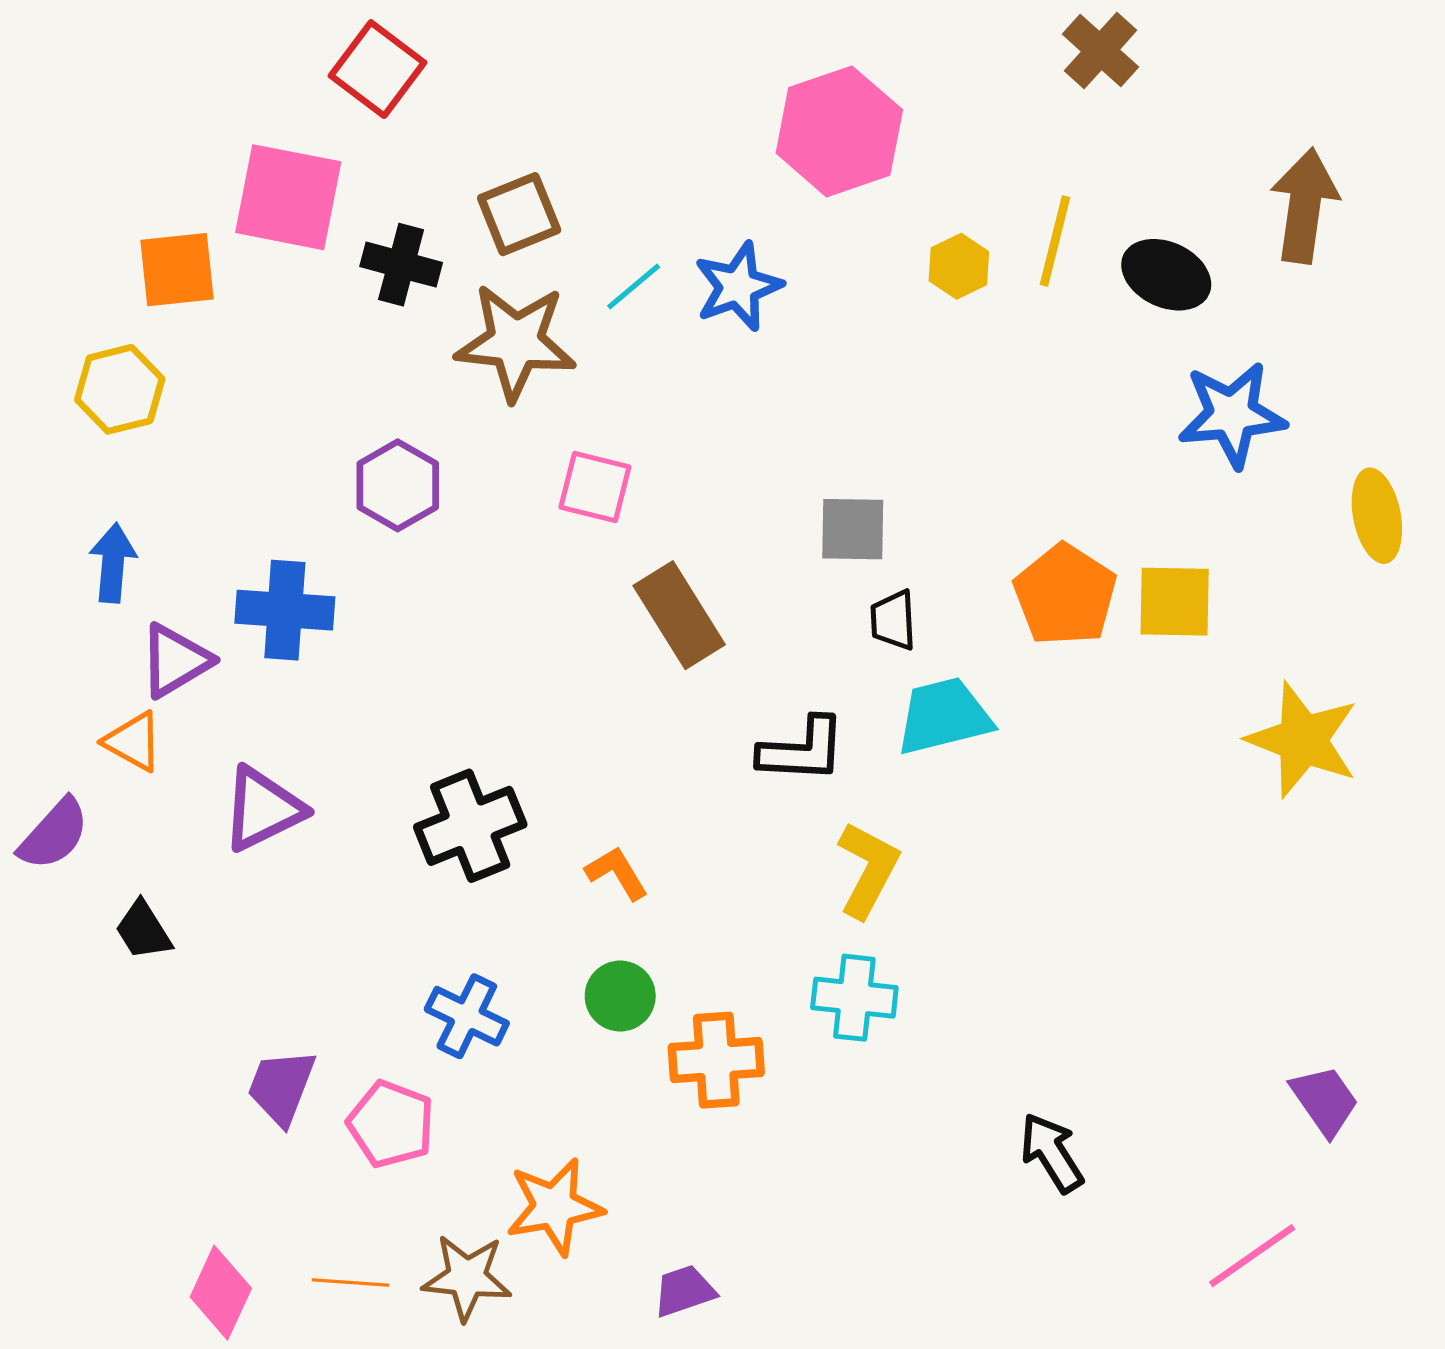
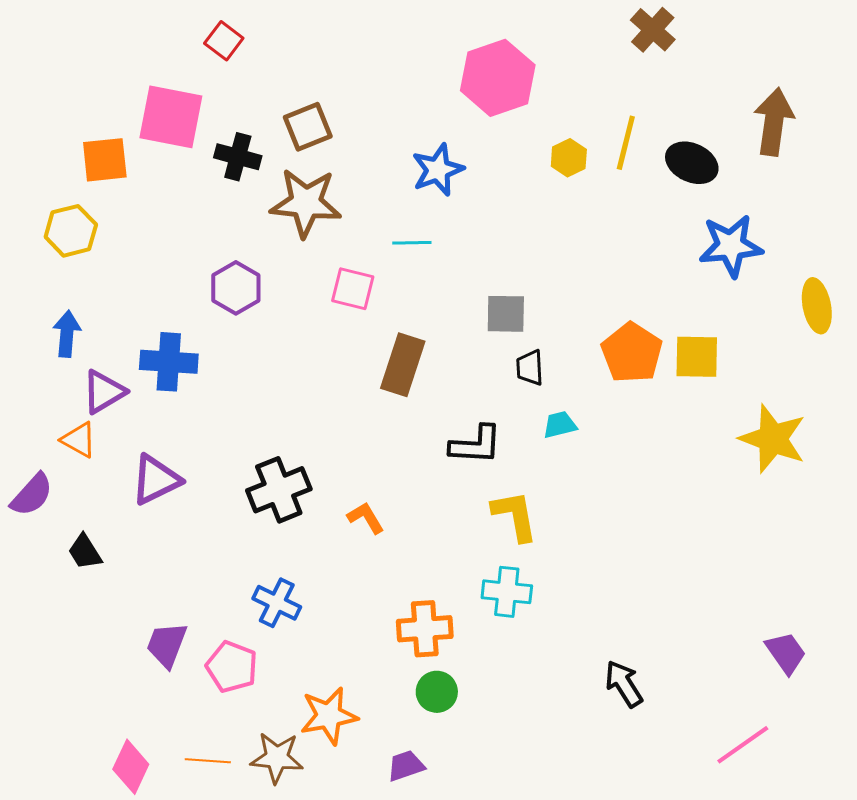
red square: (378, 69) -> (224, 41), size x0.7
cyan line: (634, 286) -> (412, 243), moved, turned 39
brown rectangle: (679, 615) -> (403, 365), turned 50
cyan trapezoid: (944, 716) -> (560, 425), size x0.6
yellow L-shape: (868, 870) -> (515, 516), turned -38
green circle: (620, 996) -> (437, 692), moved

